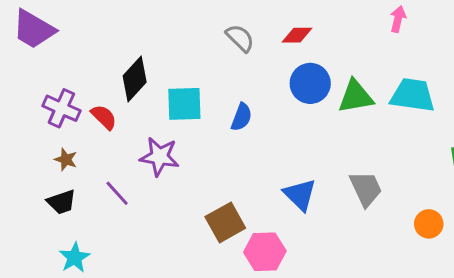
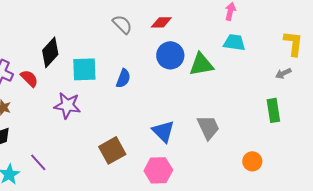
cyan trapezoid: (413, 95) -> (234, 42), moved, size x0.7
purple line: (117, 193) -> (38, 162), moved
orange circle: (429, 224) -> (252, 161), moved
pink hexagon: (265, 252) -> (158, 170), moved

